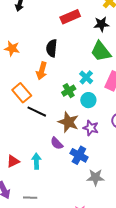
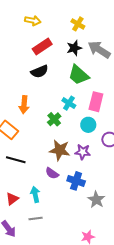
black semicircle: (52, 48) -> (40, 71), moved, turned -108
cyan circle: (88, 100) -> (88, 125), moved
black line: (37, 112) -> (16, 160), moved
gray star: (95, 177) -> (96, 200), turned -30
gray line: (30, 198) -> (36, 219), moved

